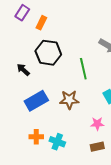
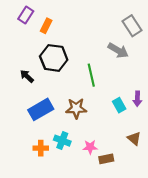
pink star: (97, 124) -> (90, 147), moved
cyan cross: (57, 142) -> (62, 141), moved

